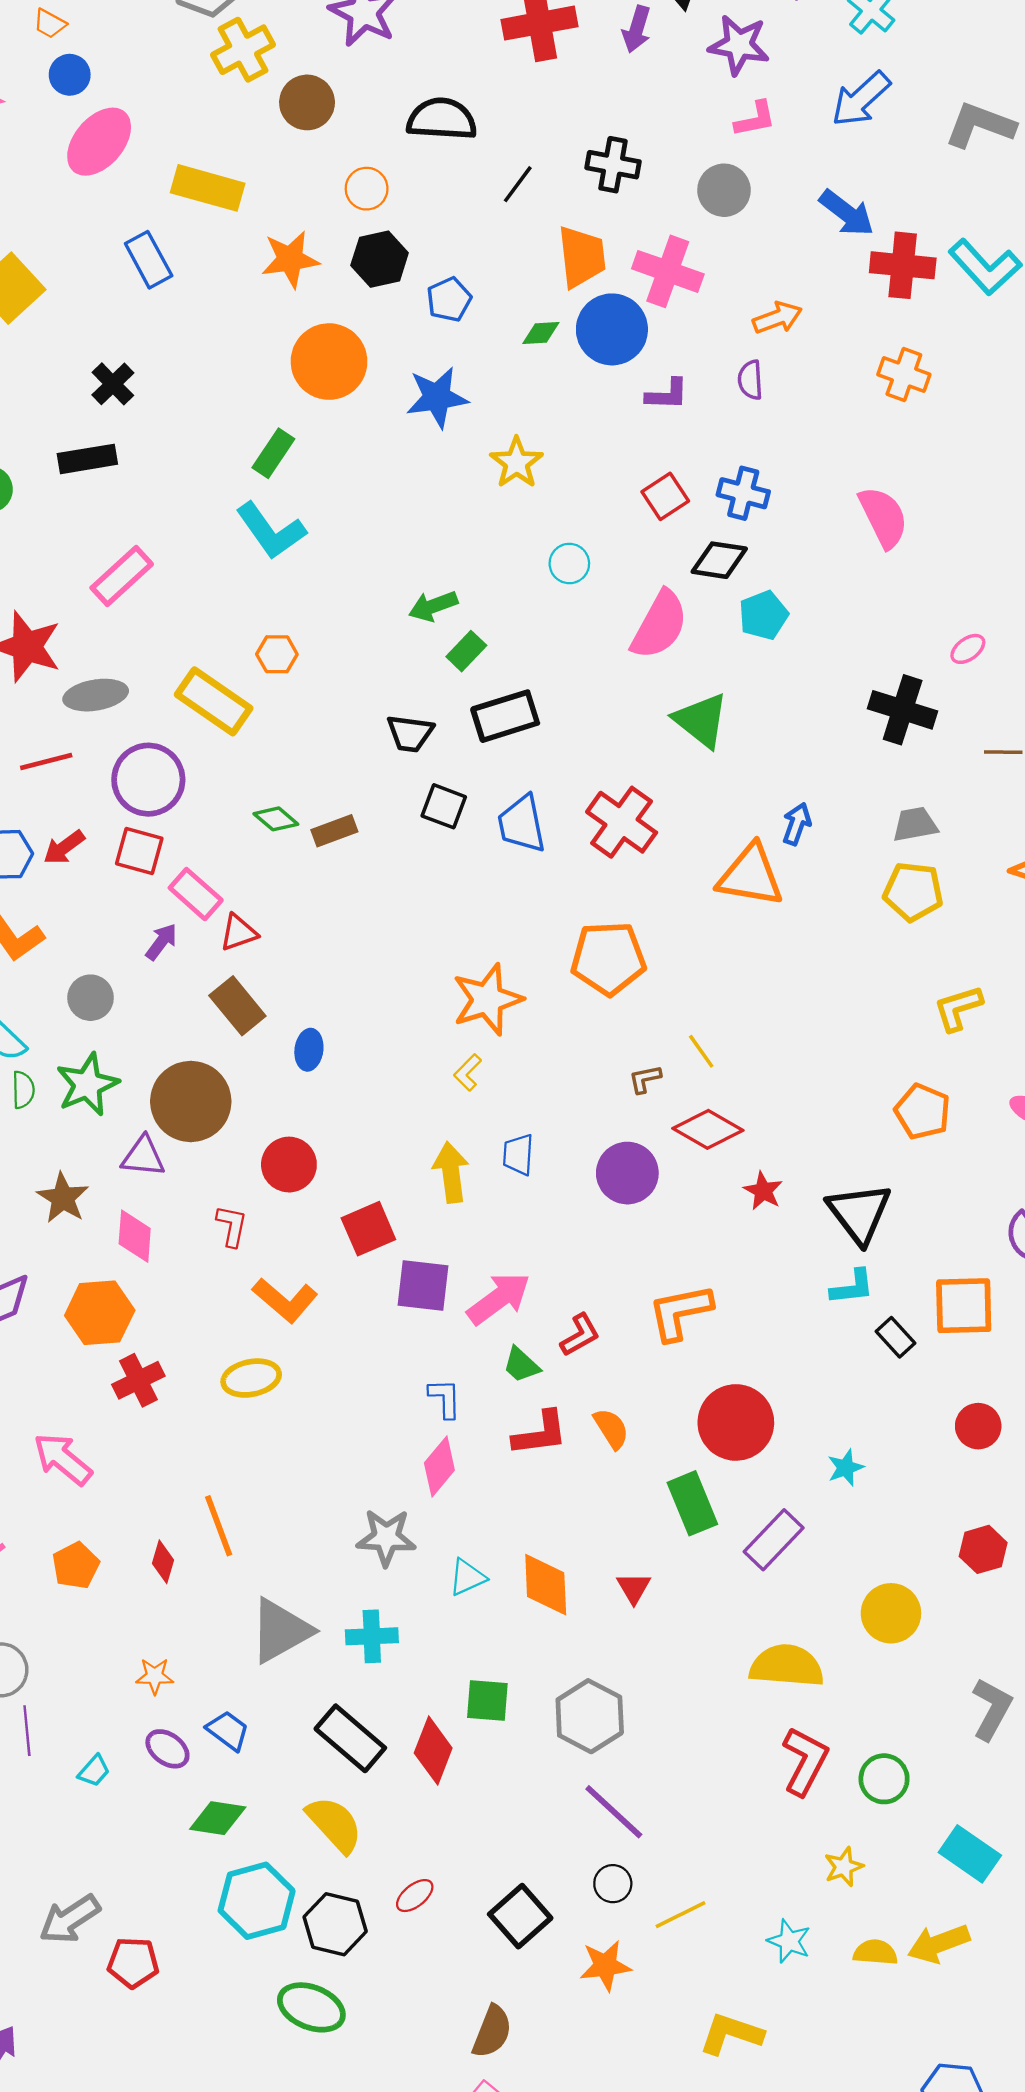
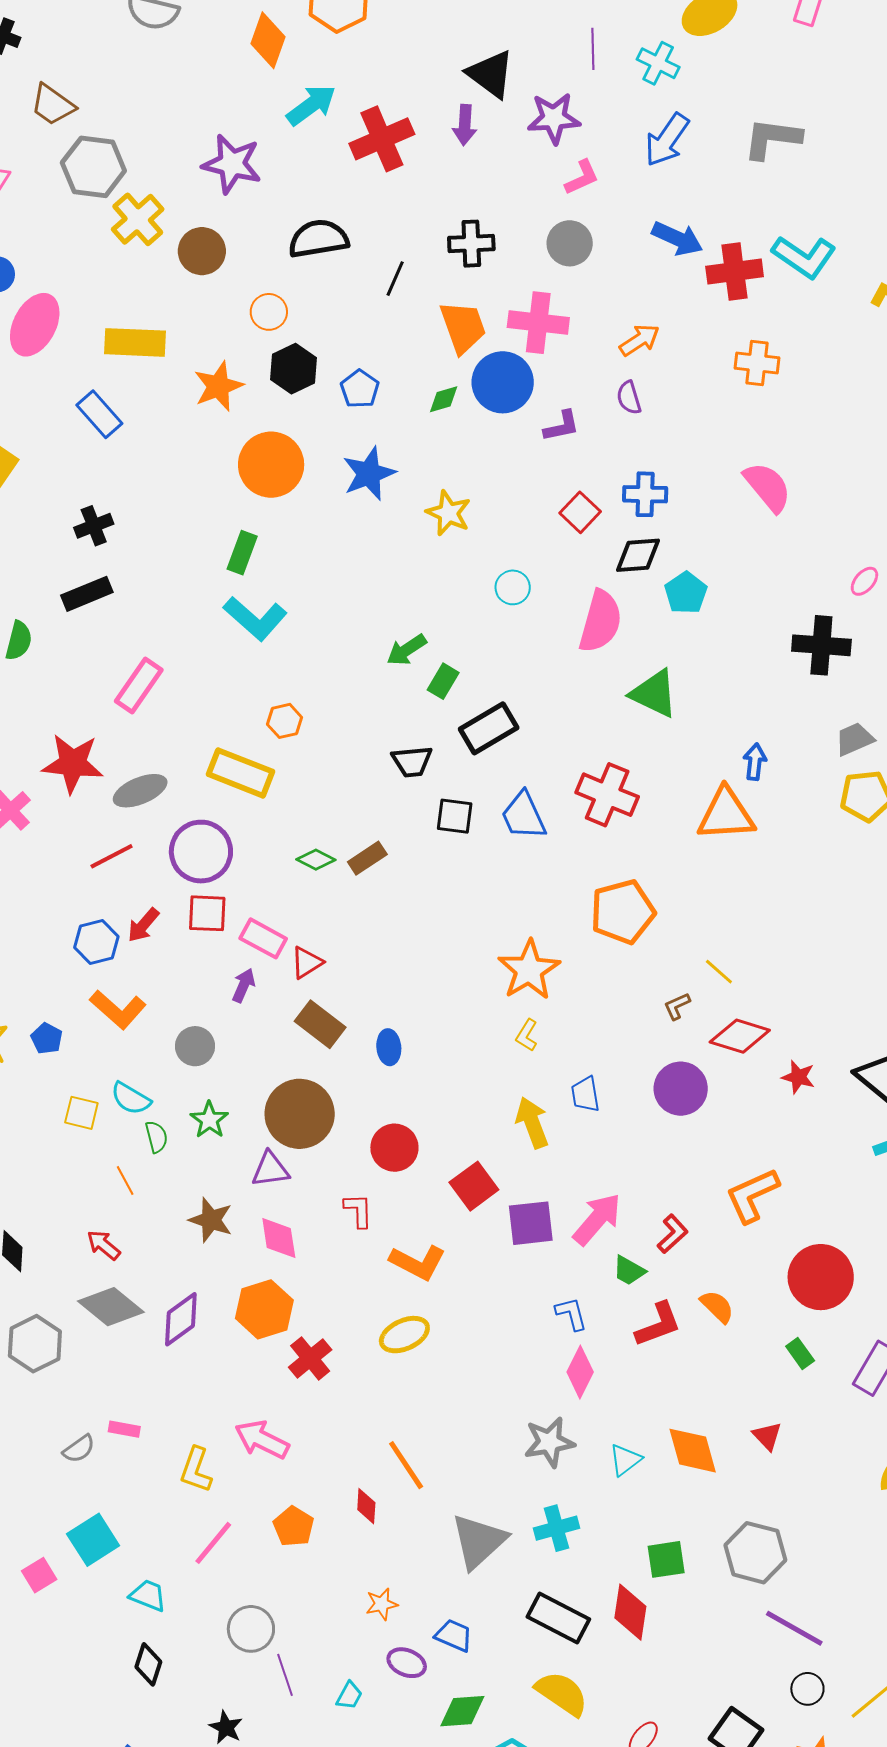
black cross: (113, 384) -> (94, 526), turned 36
green star: (87, 1085) -> (209, 1120), size x0.7
green rectangle: (692, 1503) -> (800, 1354), size x0.6

